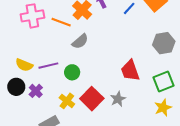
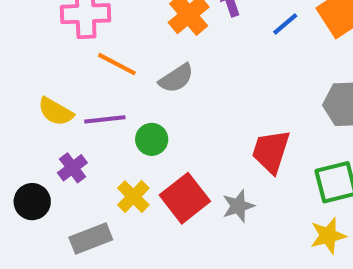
orange line: (61, 22) -> (117, 64), moved
red trapezoid: (130, 71) -> (271, 151), turned 30
black circle: (16, 87) -> (32, 202), moved

